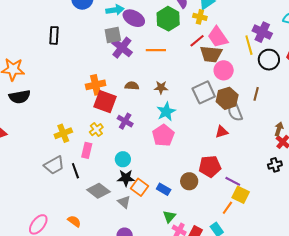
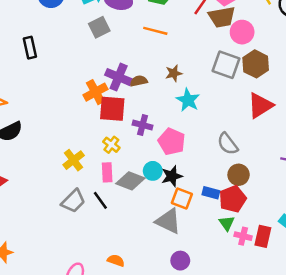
purple cross: (122, 48) -> (119, 77), moved
orange line: (156, 50) -> (155, 31), turned 30
gray square: (204, 92) -> (226, 65), turned -30
gray semicircle: (235, 112) -> (228, 144), moved
red triangle: (222, 132) -> (260, 105), size x1.6
pink pentagon: (163, 135) -> (172, 142), moved
red pentagon: (210, 166) -> (233, 199), moved
black star: (126, 178) -> (172, 176), moved
gray diamond: (98, 191) -> (130, 181), moved
gray triangle: (124, 202) -> (168, 221), size x1.6

